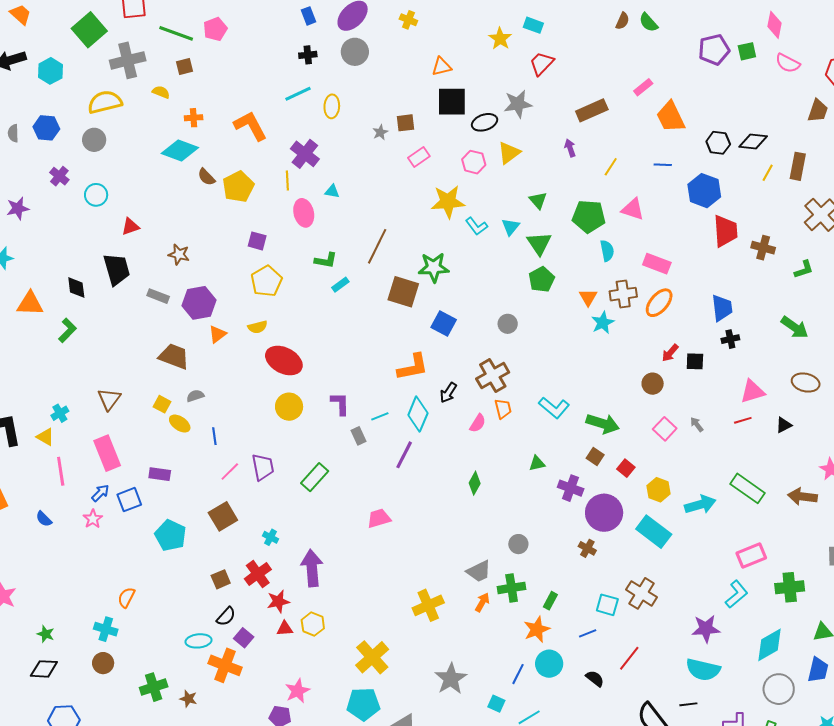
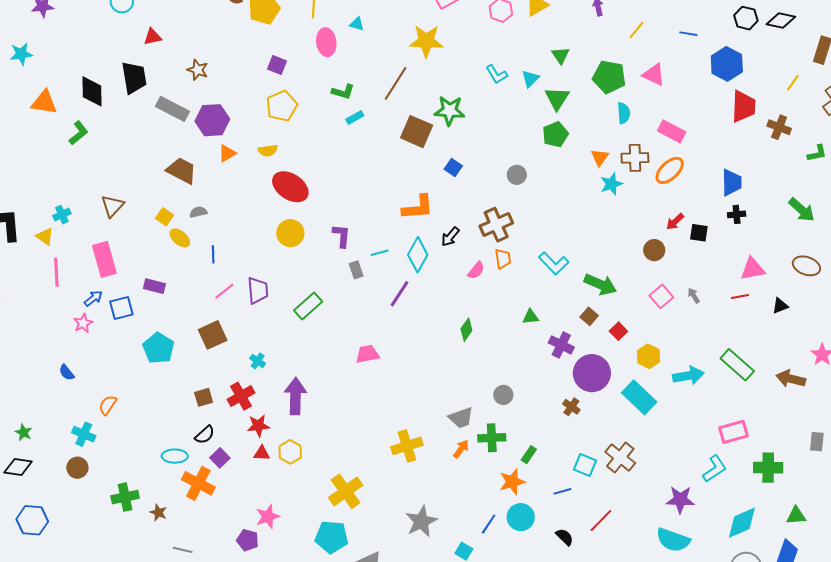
yellow line: (768, 173) -> (793, 83), moved
yellow star: (448, 202) -> (426, 41), moved
black diamond: (76, 288) -> (92, 91), size x1.4
gray rectangle: (158, 296) -> (172, 109), size x1.5
blue square: (444, 324) -> (453, 168), size x0.7
blue semicircle: (44, 519) -> (67, 372), moved

